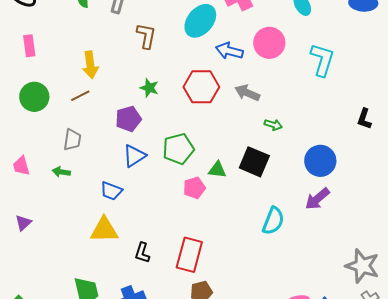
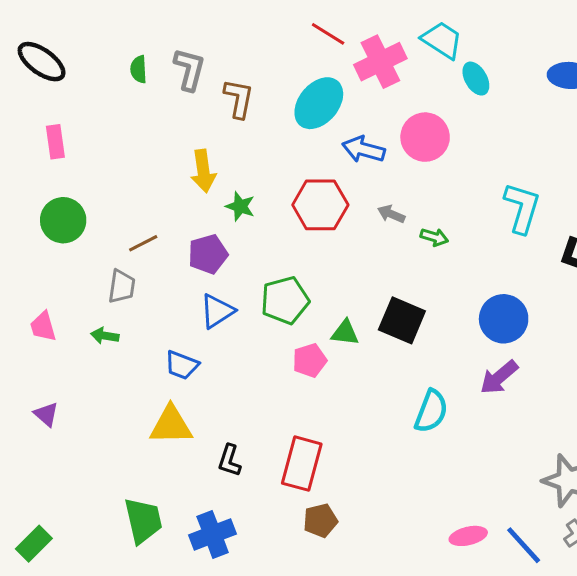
brown L-shape: (146, 36) -> (239, 99), moved
cyan L-shape: (322, 60) -> (522, 208), moved
yellow arrow: (90, 65) -> (203, 171), moved
gray arrow: (247, 93) -> (391, 214), size x0.7
brown line: (80, 96) -> (143, 243), moved
green arrow: (273, 125) -> (434, 237), moved
purple triangle: (23, 223) -> (46, 414), turned -36

